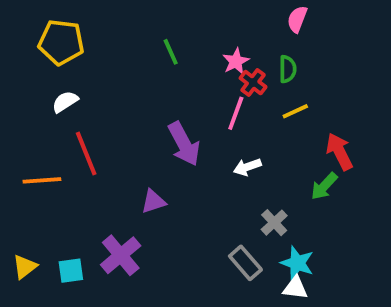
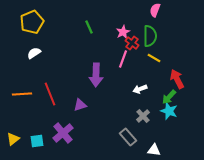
yellow pentagon: (61, 42) -> (32, 22), turned -30
green semicircle: (288, 69) -> (150, 36), size x1.5
yellow line: (295, 111) -> (154, 58), turned 56
purple arrow: (184, 144) -> (96, 75), turned 30
red line: (86, 154) -> (50, 94), moved
white arrow: (247, 167) -> (140, 89), moved
cyan star: (297, 263) -> (169, 111), moved

